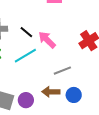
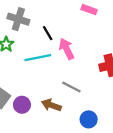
gray line: (62, 71) -> (71, 87), turned 30
blue circle: (74, 95) -> (89, 119), moved

